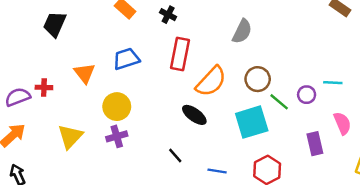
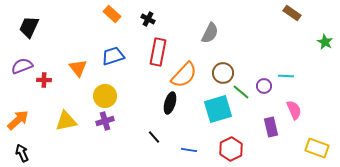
black trapezoid: (55, 24) -> (29, 27), moved
purple semicircle: (18, 97) -> (22, 66), moved
black ellipse: (194, 115) -> (170, 103), turned 70
yellow triangle: (70, 136) -> (66, 121), turned 35

